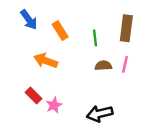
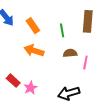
orange arrow: (46, 61) -> (34, 51), moved
pink line: (125, 64) -> (85, 62), moved

